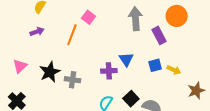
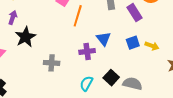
purple arrow: (37, 32) -> (13, 17), turned -48
orange line: (72, 35) -> (78, 16), moved
black star: (50, 72) -> (25, 37), moved

